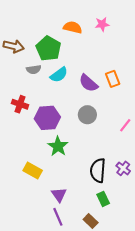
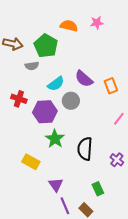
cyan semicircle: (59, 75) -> (56, 84), moved
orange rectangle: (113, 79) -> (111, 86), moved
gray circle: (87, 115) -> (71, 101), moved
black semicircle: (98, 171) -> (85, 149), moved
purple line: (58, 217) -> (65, 206), moved

